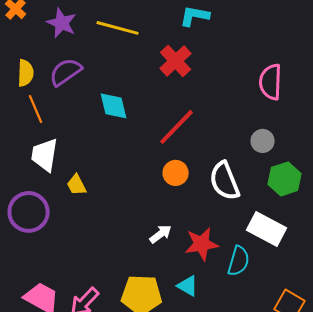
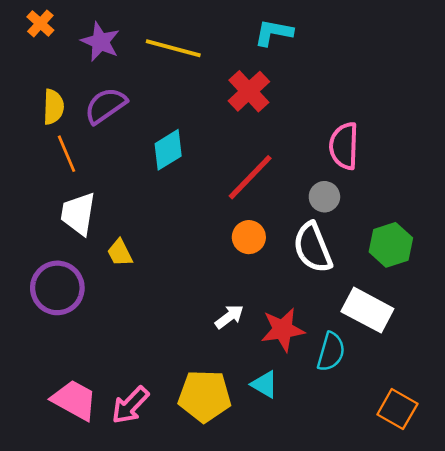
pink semicircle: (271, 82) -> (344, 146), moved
cyan diamond: (114, 106) -> (168, 150), turned 72
gray circle: (263, 141) -> (324, 197), moved

